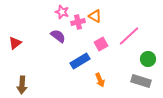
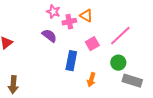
green circle: (148, 59) -> (118, 63), moved
blue rectangle: (80, 61) -> (71, 61), turned -48
orange arrow: (100, 80) -> (91, 80), turned 40

